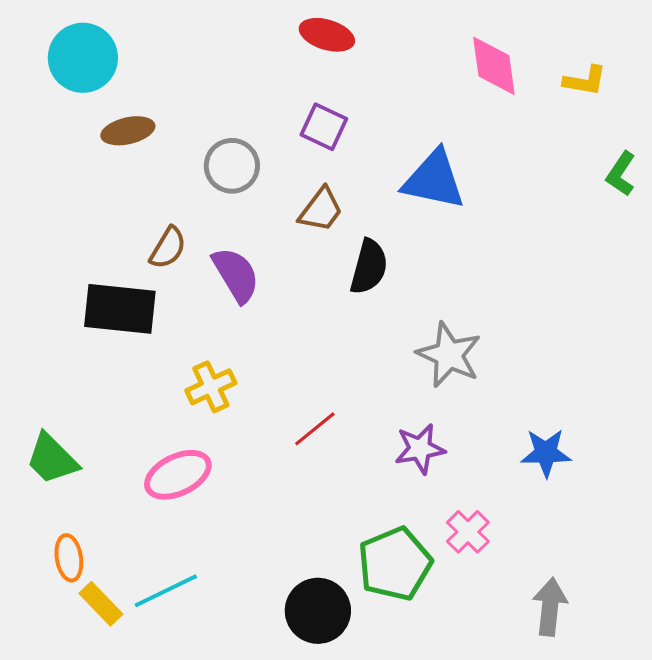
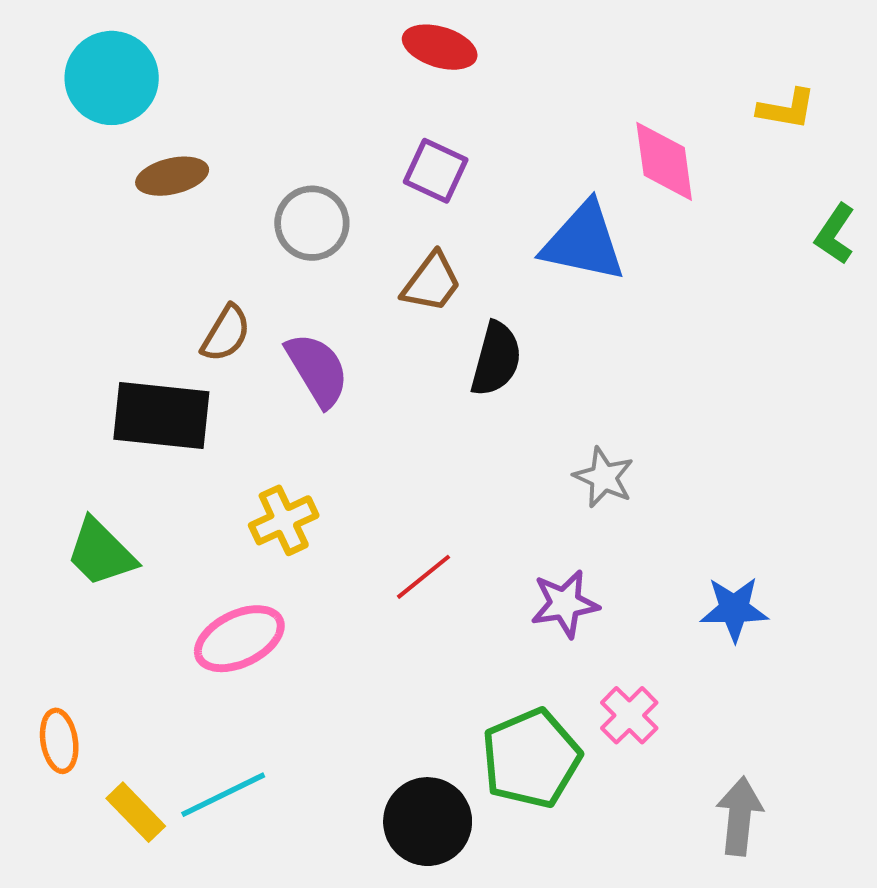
pink diamond: (494, 66) -> (664, 161), moved
gray star: (449, 355) -> (604, 477), size x0.7
green trapezoid: (52, 459) -> (101, 553), moved
orange ellipse: (69, 558) -> (59, 741), moved

